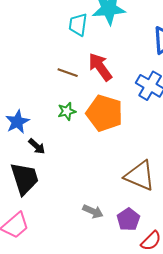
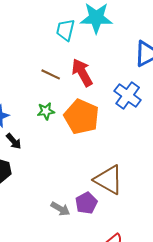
purple pentagon: (128, 219) -> (86, 203), moved

